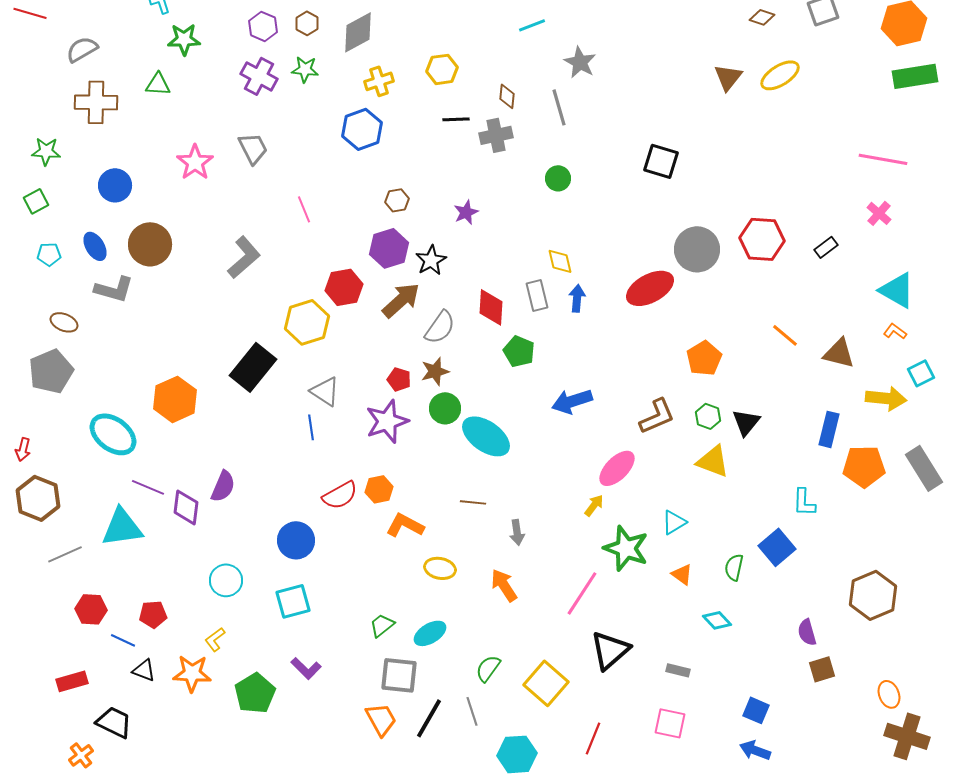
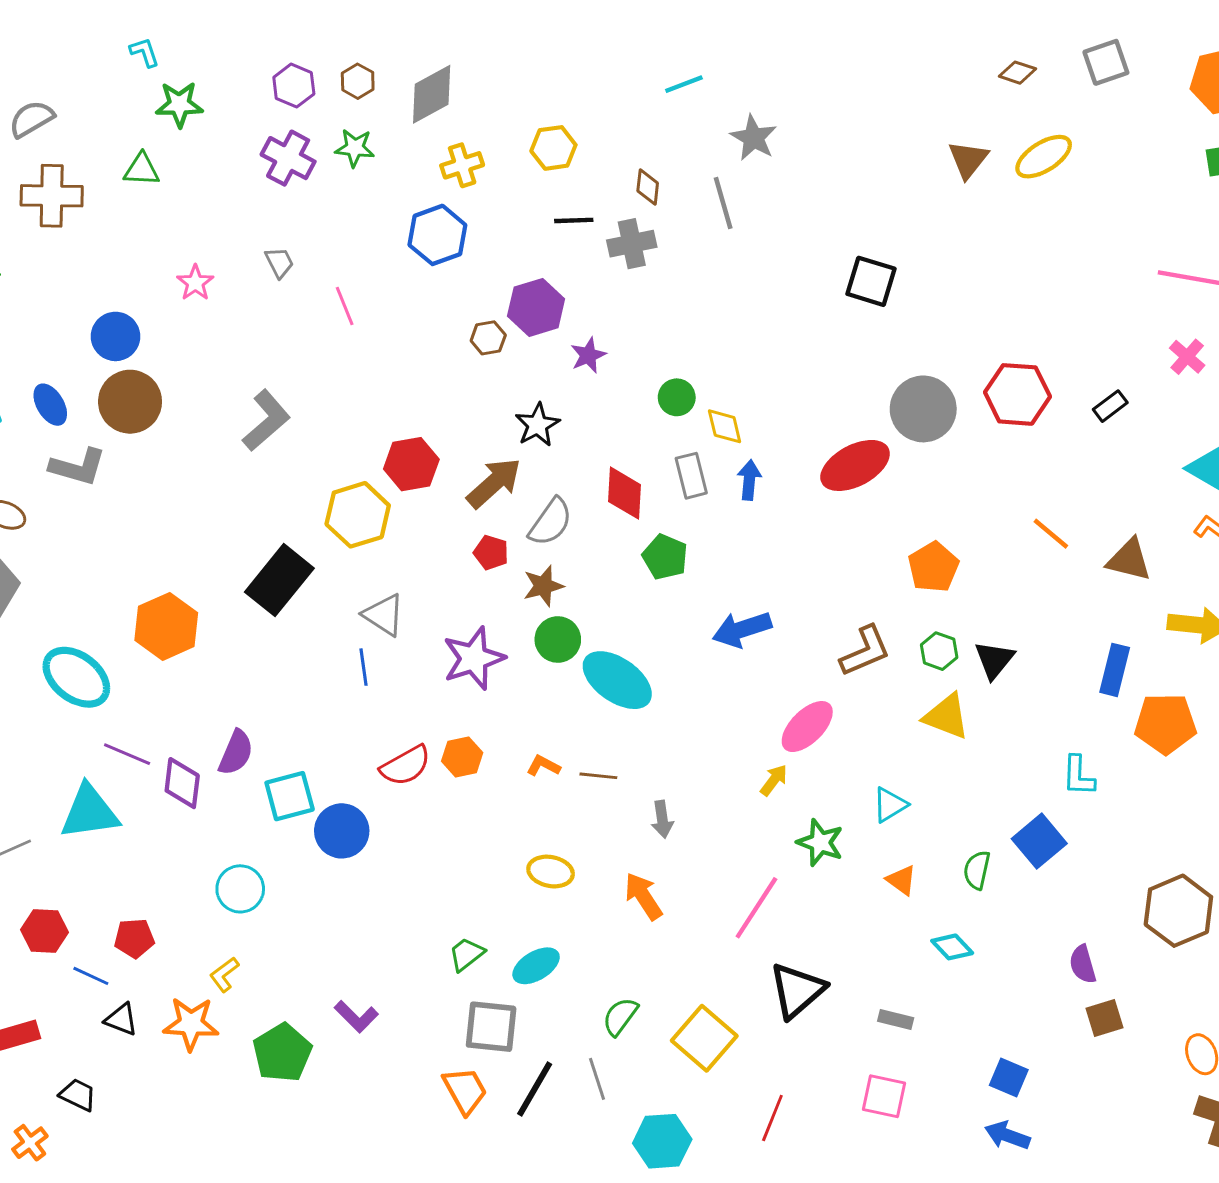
gray trapezoid: (253, 148) -> (279, 262), size x0.7
pink star: (195, 162) -> (195, 283), size x0.7
green circle: (558, 178) -> (677, 397), moved
blue circle: (115, 185) -> (116, 336), moved
pink line: (304, 209) -> (345, 306), moved
purple hexagon: (389, 248) -> (536, 307), moved
red pentagon: (399, 379) -> (491, 552), moved
orange L-shape: (405, 525) -> (543, 766), moved, size x0.6
green star: (626, 548) -> (820, 843), size x0.7
cyan square: (293, 601) -> (290, 796), moved
black trapezoid: (114, 722) -> (78, 1095), size x0.7

